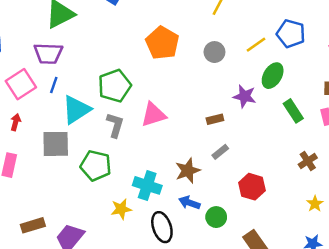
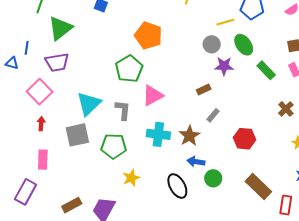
yellow line: (256, 45) -> (225, 22), turned 30
gray circle: (214, 52) -> (212, 44), moved
green ellipse: (273, 76) -> (244, 45), turned -55
blue line: (54, 85) -> (27, 48), moved
green pentagon: (115, 86) -> (129, 69), moved
cyan cross: (147, 185) -> (158, 134), moved
yellow star: (121, 209) -> (131, 178), moved
green circle: (216, 217) -> (213, 178), moved

